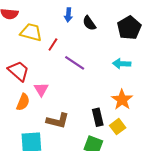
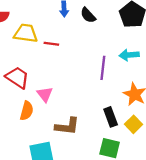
red line: (53, 45) -> (51, 44), turned 72
purple line: (75, 63) -> (103, 68), moved, turned 70

